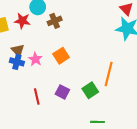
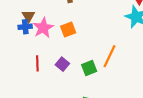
pink star: (35, 59) -> (43, 28), size x1.5
blue cross: (17, 62) -> (25, 27), turned -32

